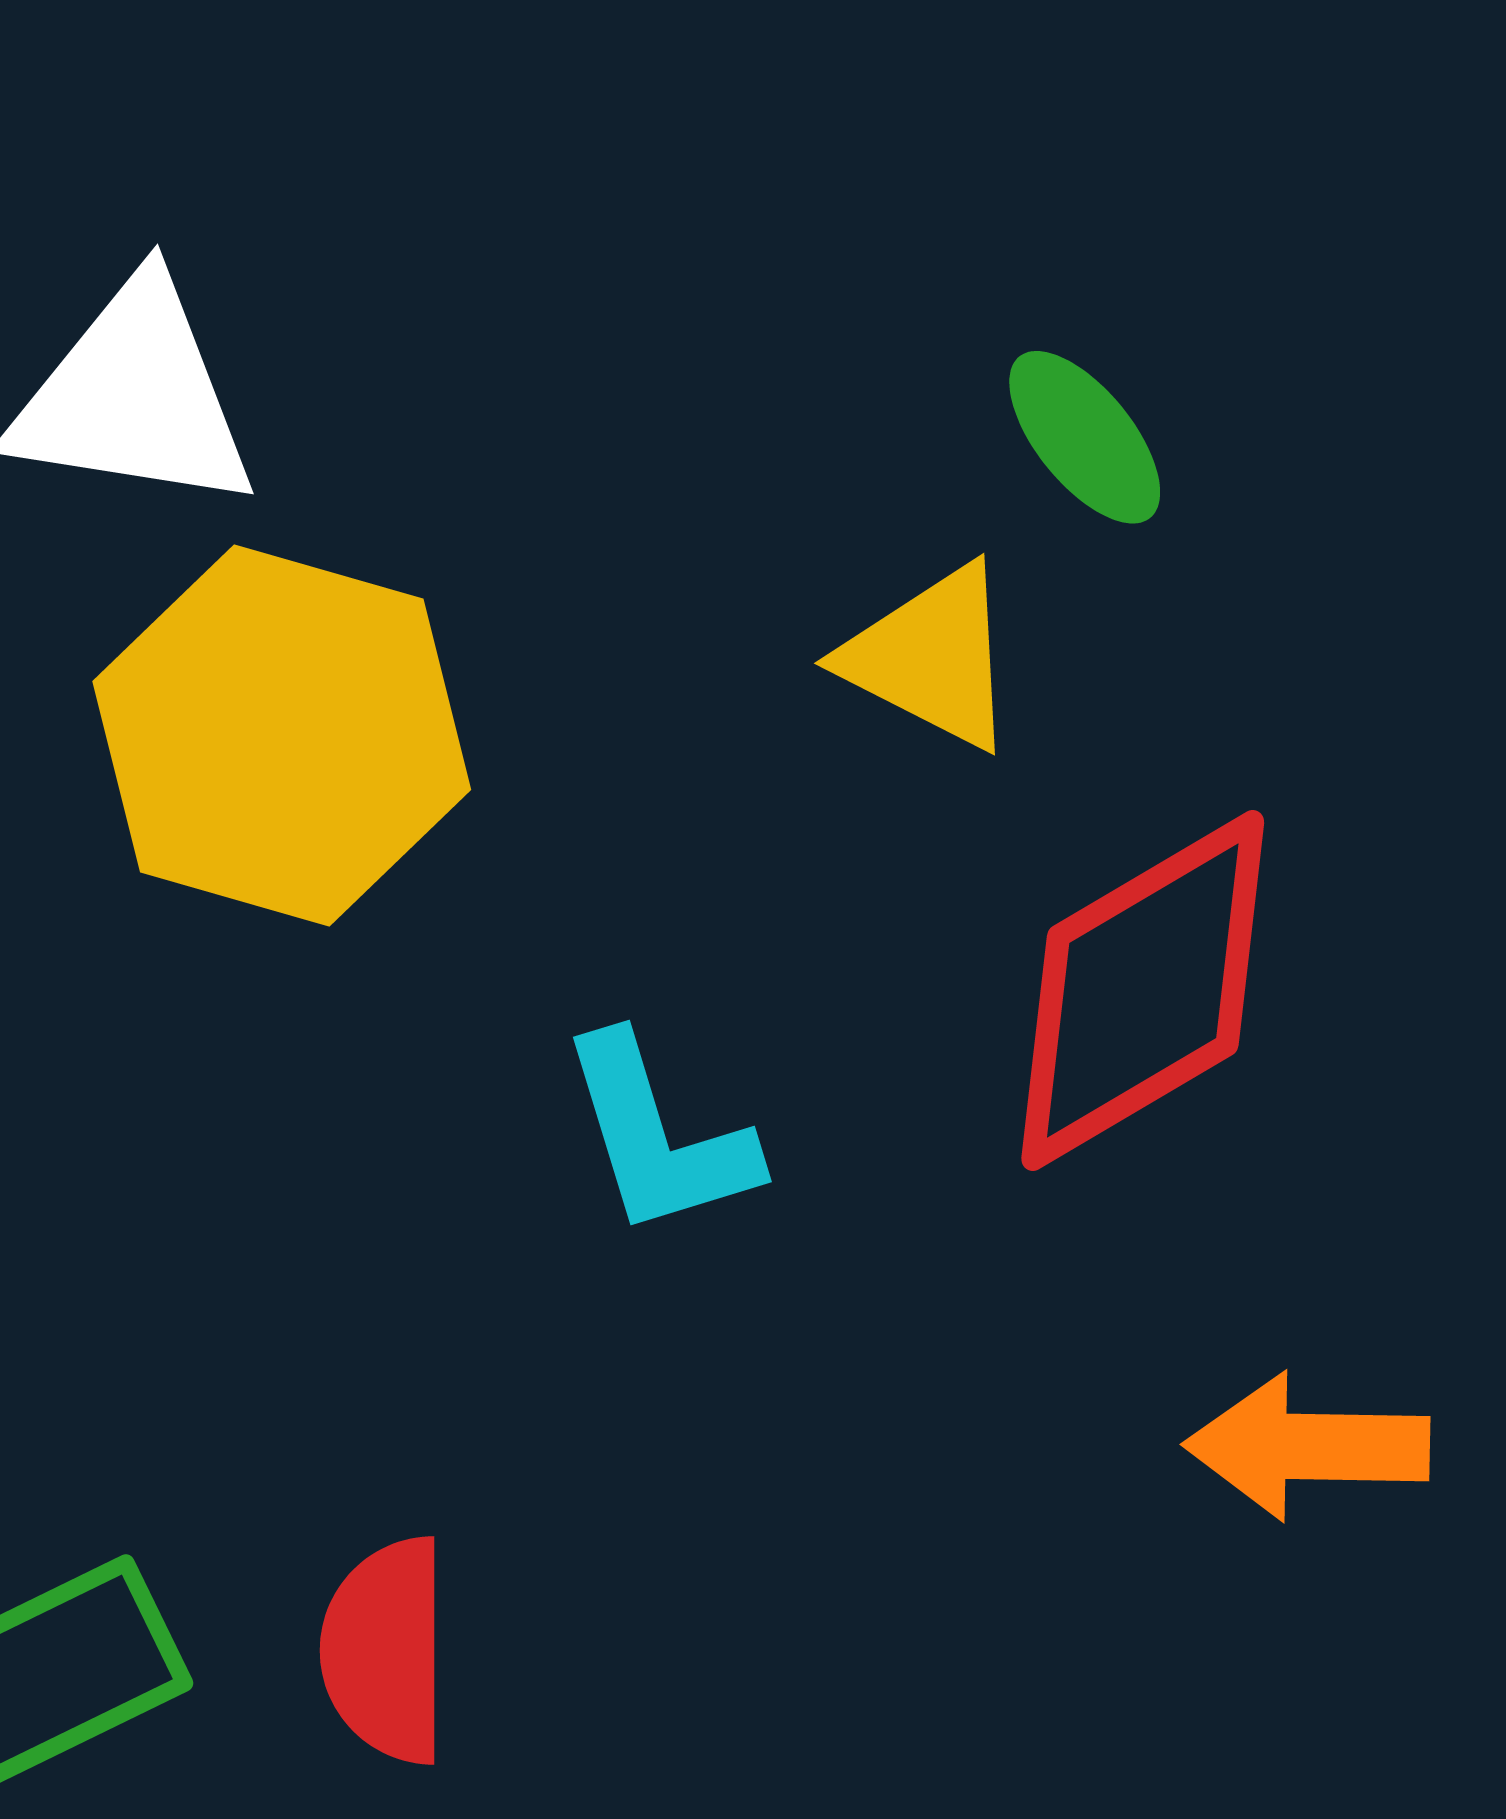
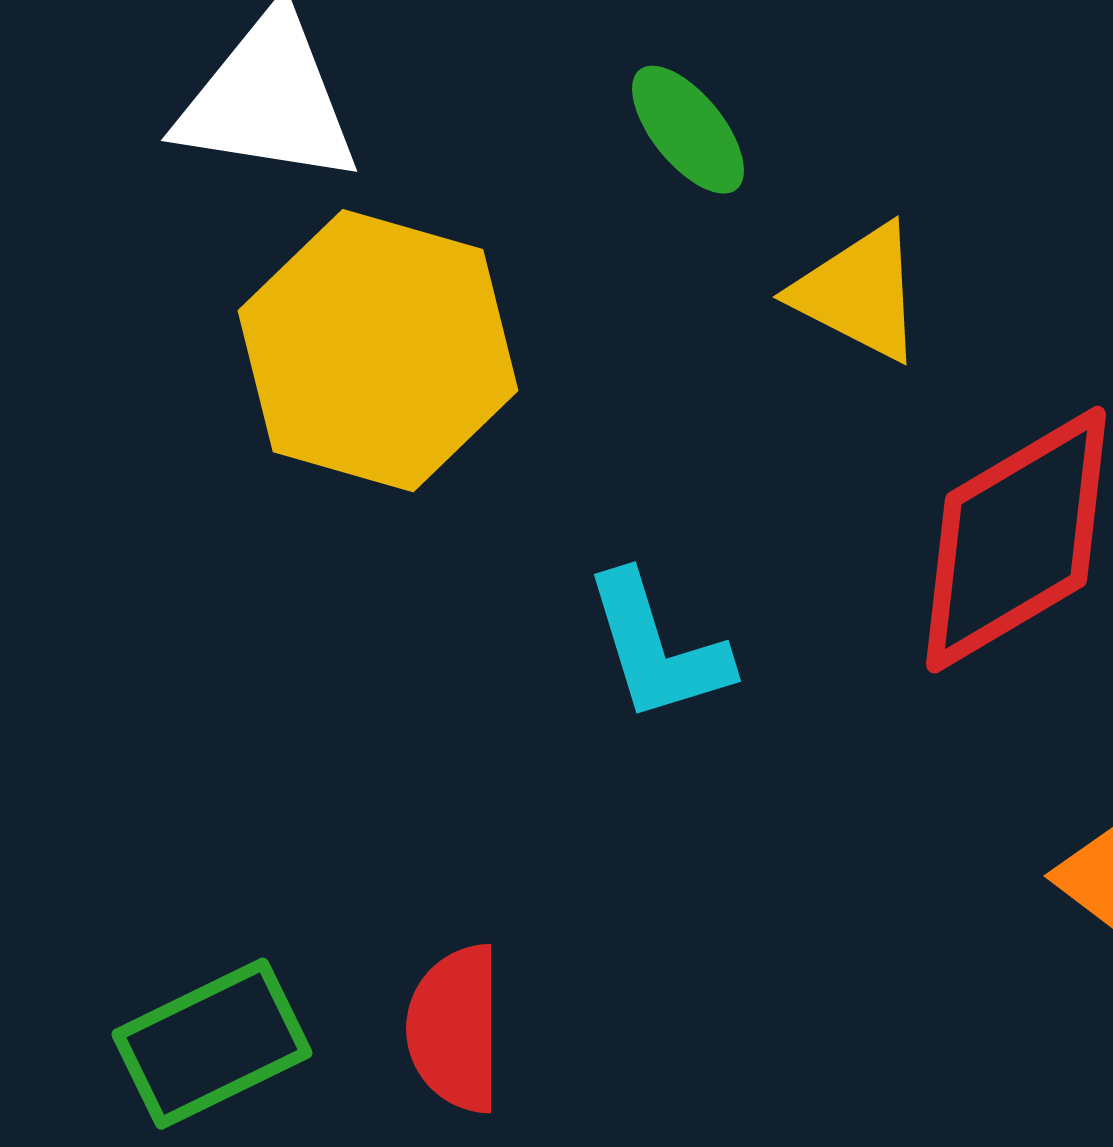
green ellipse: (1085, 437) -> (688, 130), moved

